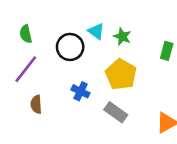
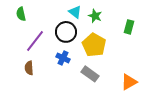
black circle: (70, 47) -> (66, 32), moved
purple line: (26, 69) -> (35, 41), moved

